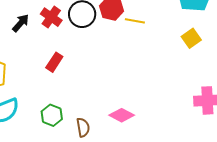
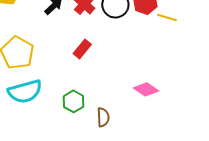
pink diamond: (122, 115) -> (146, 89), moved

